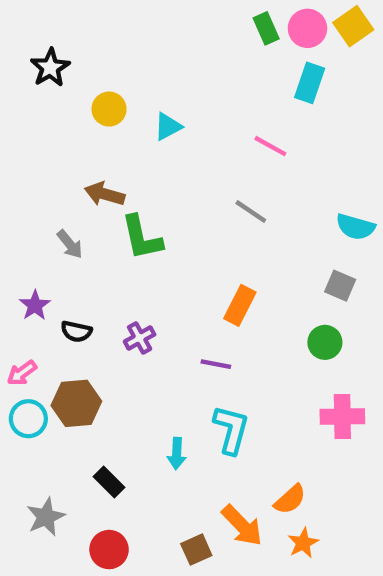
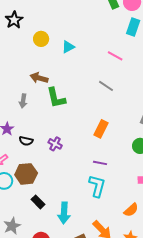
gray arrow: (70, 244) -> (23, 101), turned 48
purple cross: (140, 338) -> (55, 144), turned -32
purple line: (216, 364) -> (100, 163), moved
cyan arrow: (177, 454) -> (64, 213), moved, size x1.5
black rectangle: (109, 482) -> (38, 202), moved
orange semicircle: (290, 499) -> (131, 210), moved

